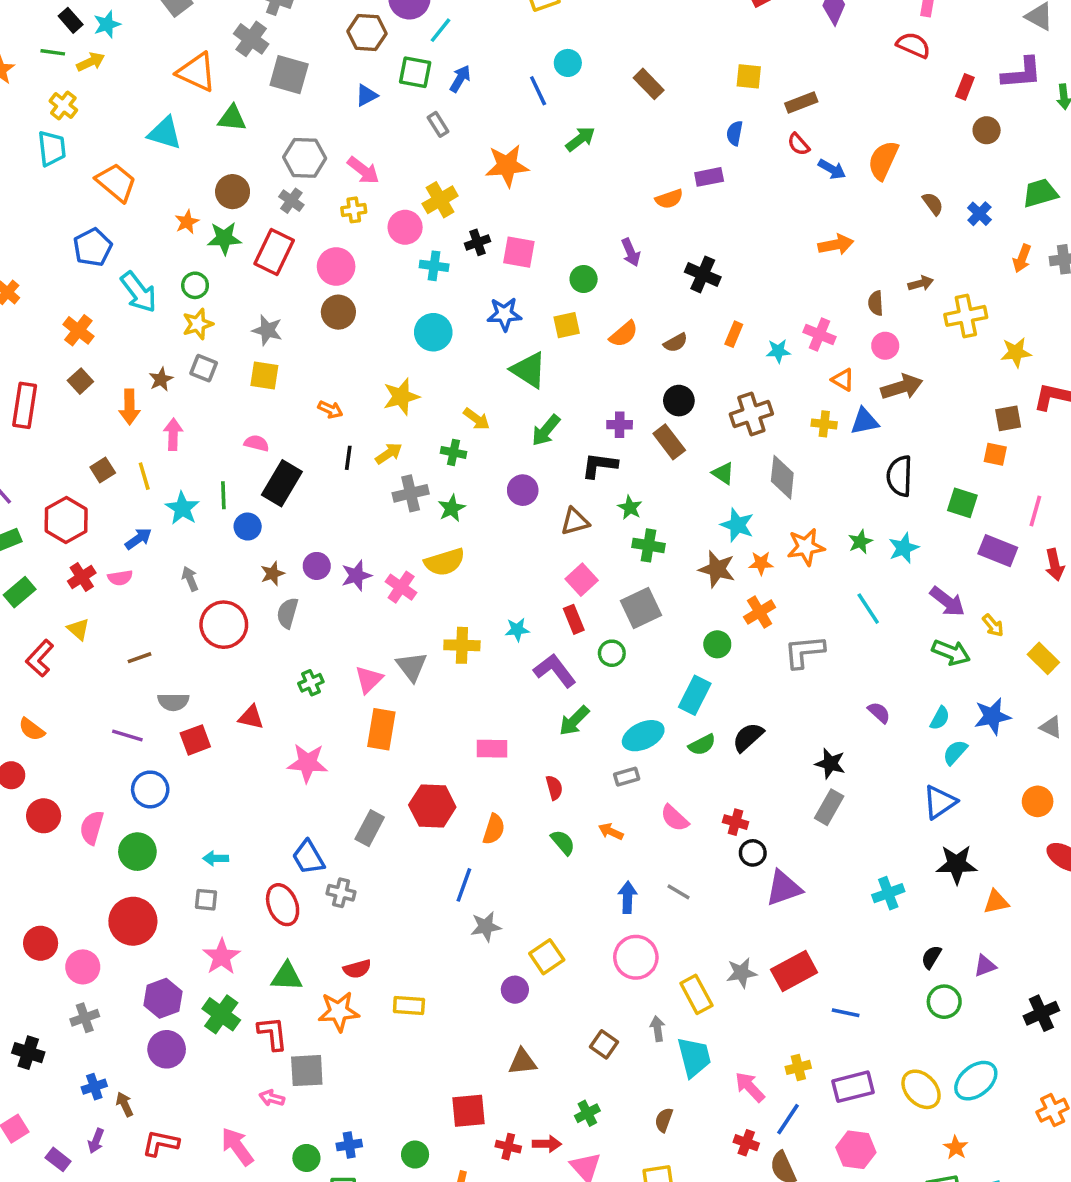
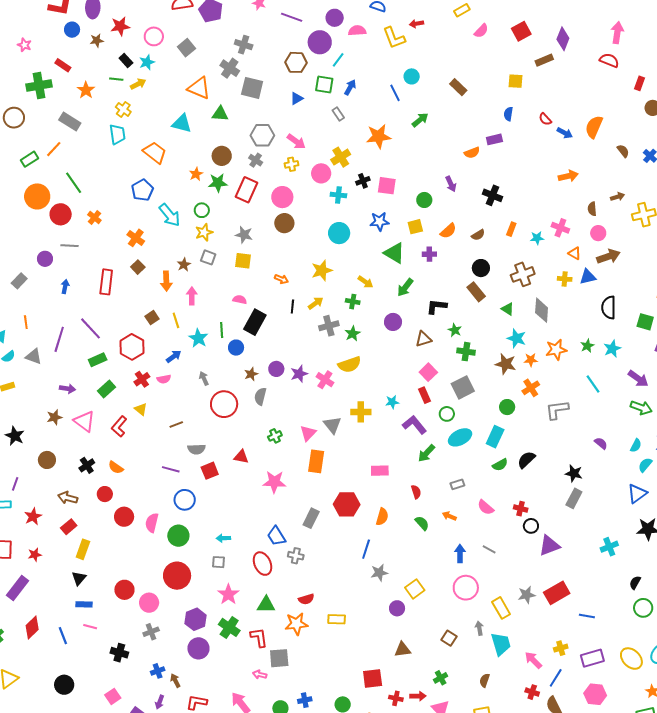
brown rectangle: (801, 103) -> (544, 60), moved
purple cross: (620, 425) -> (429, 254), moved
cyan ellipse: (643, 736) -> (460, 437), moved

